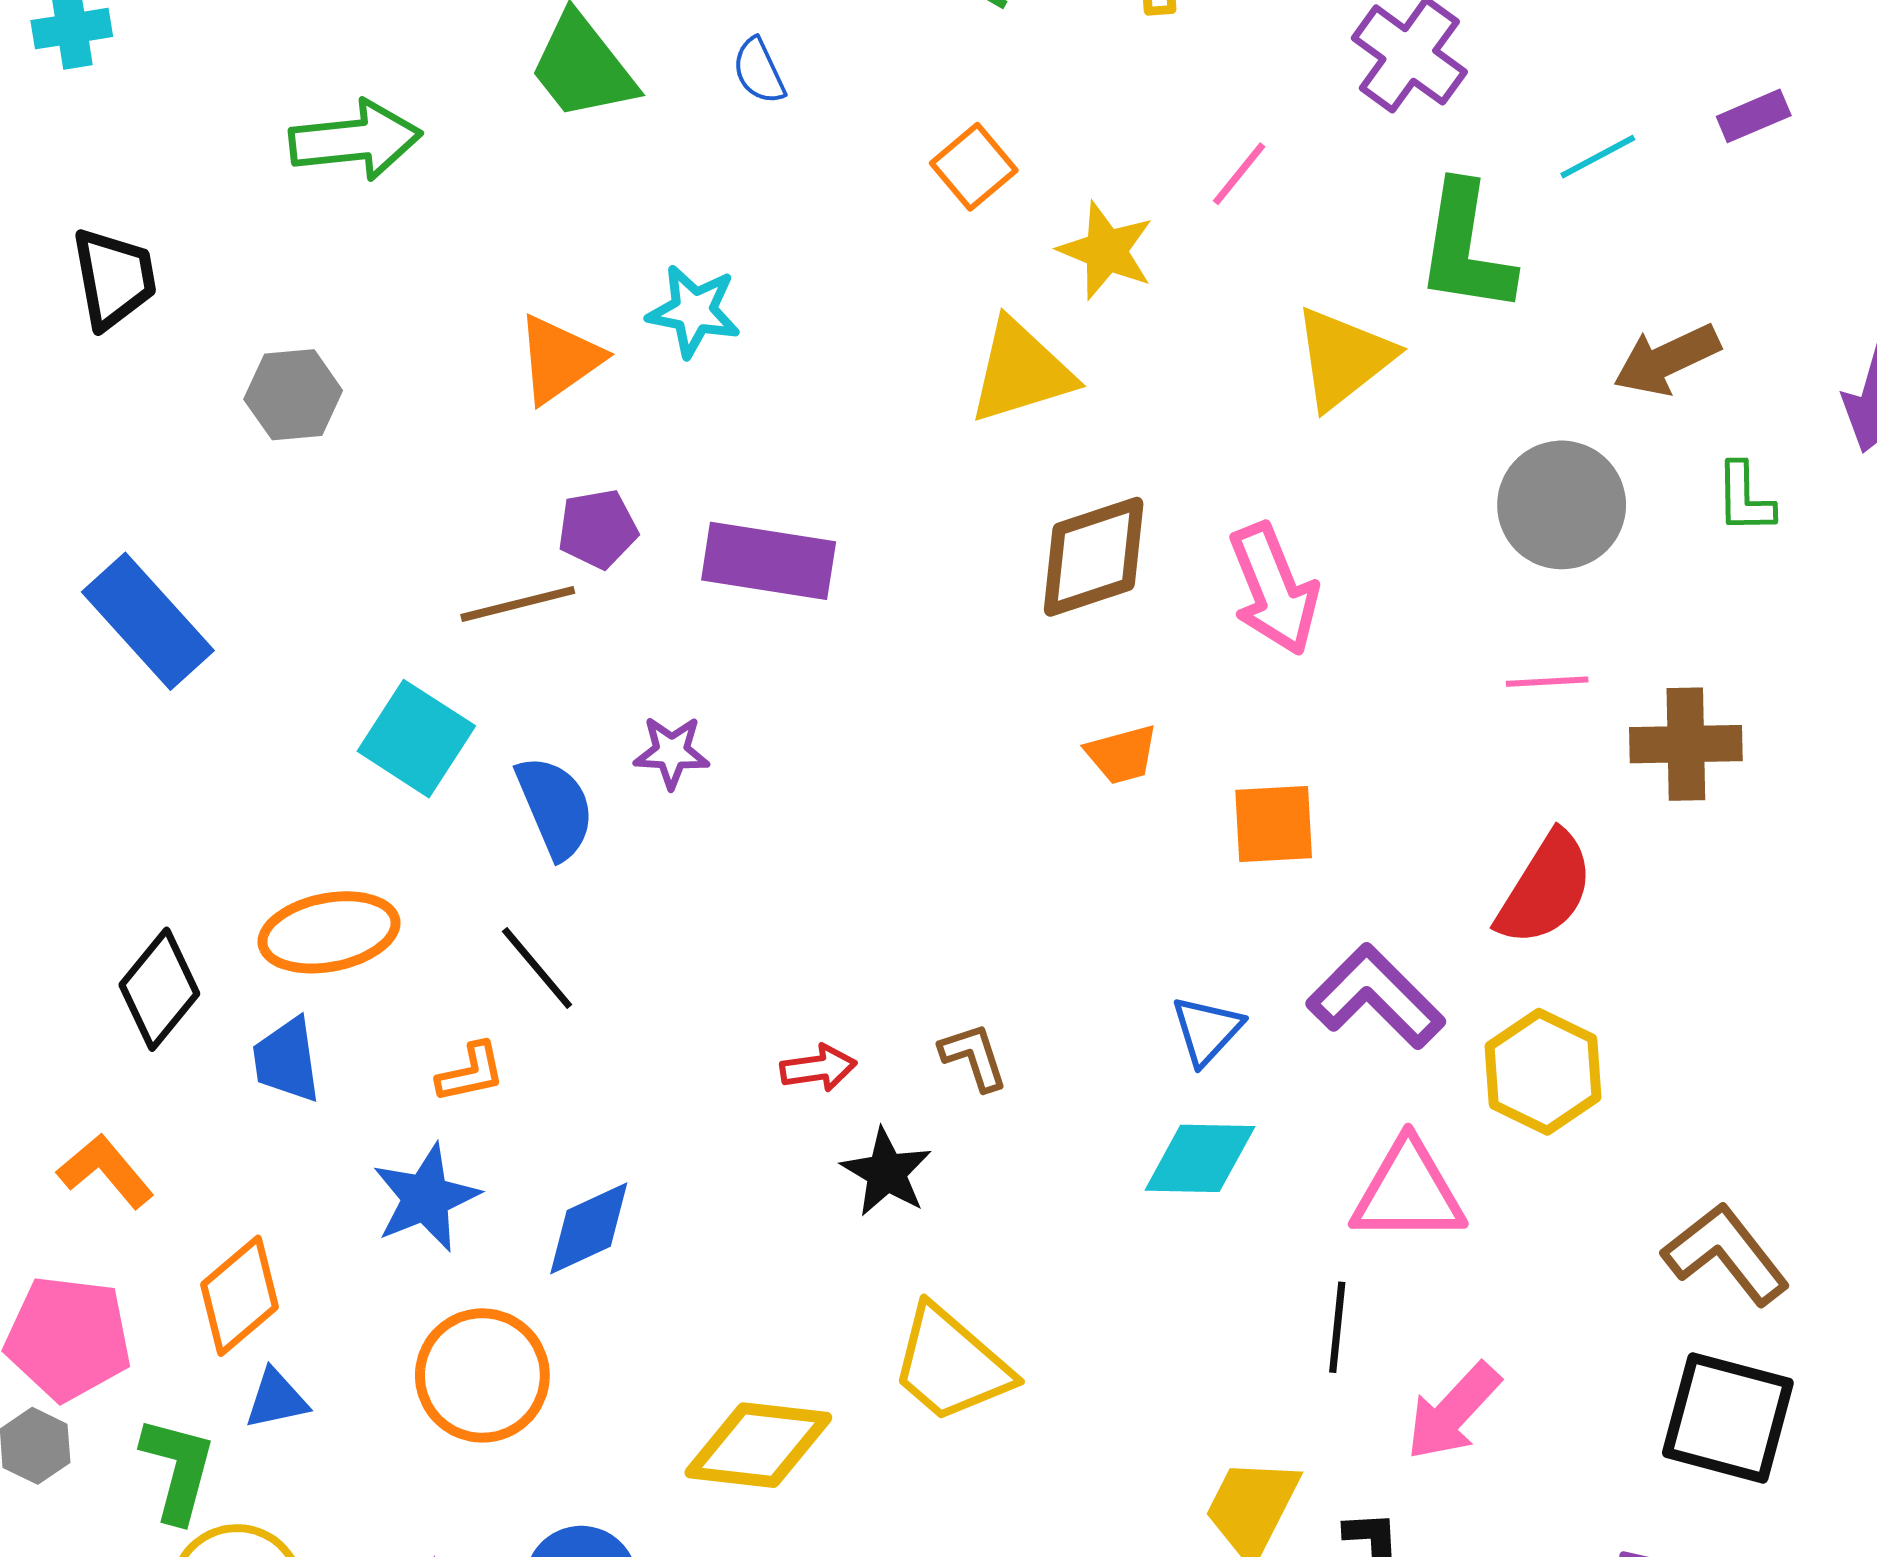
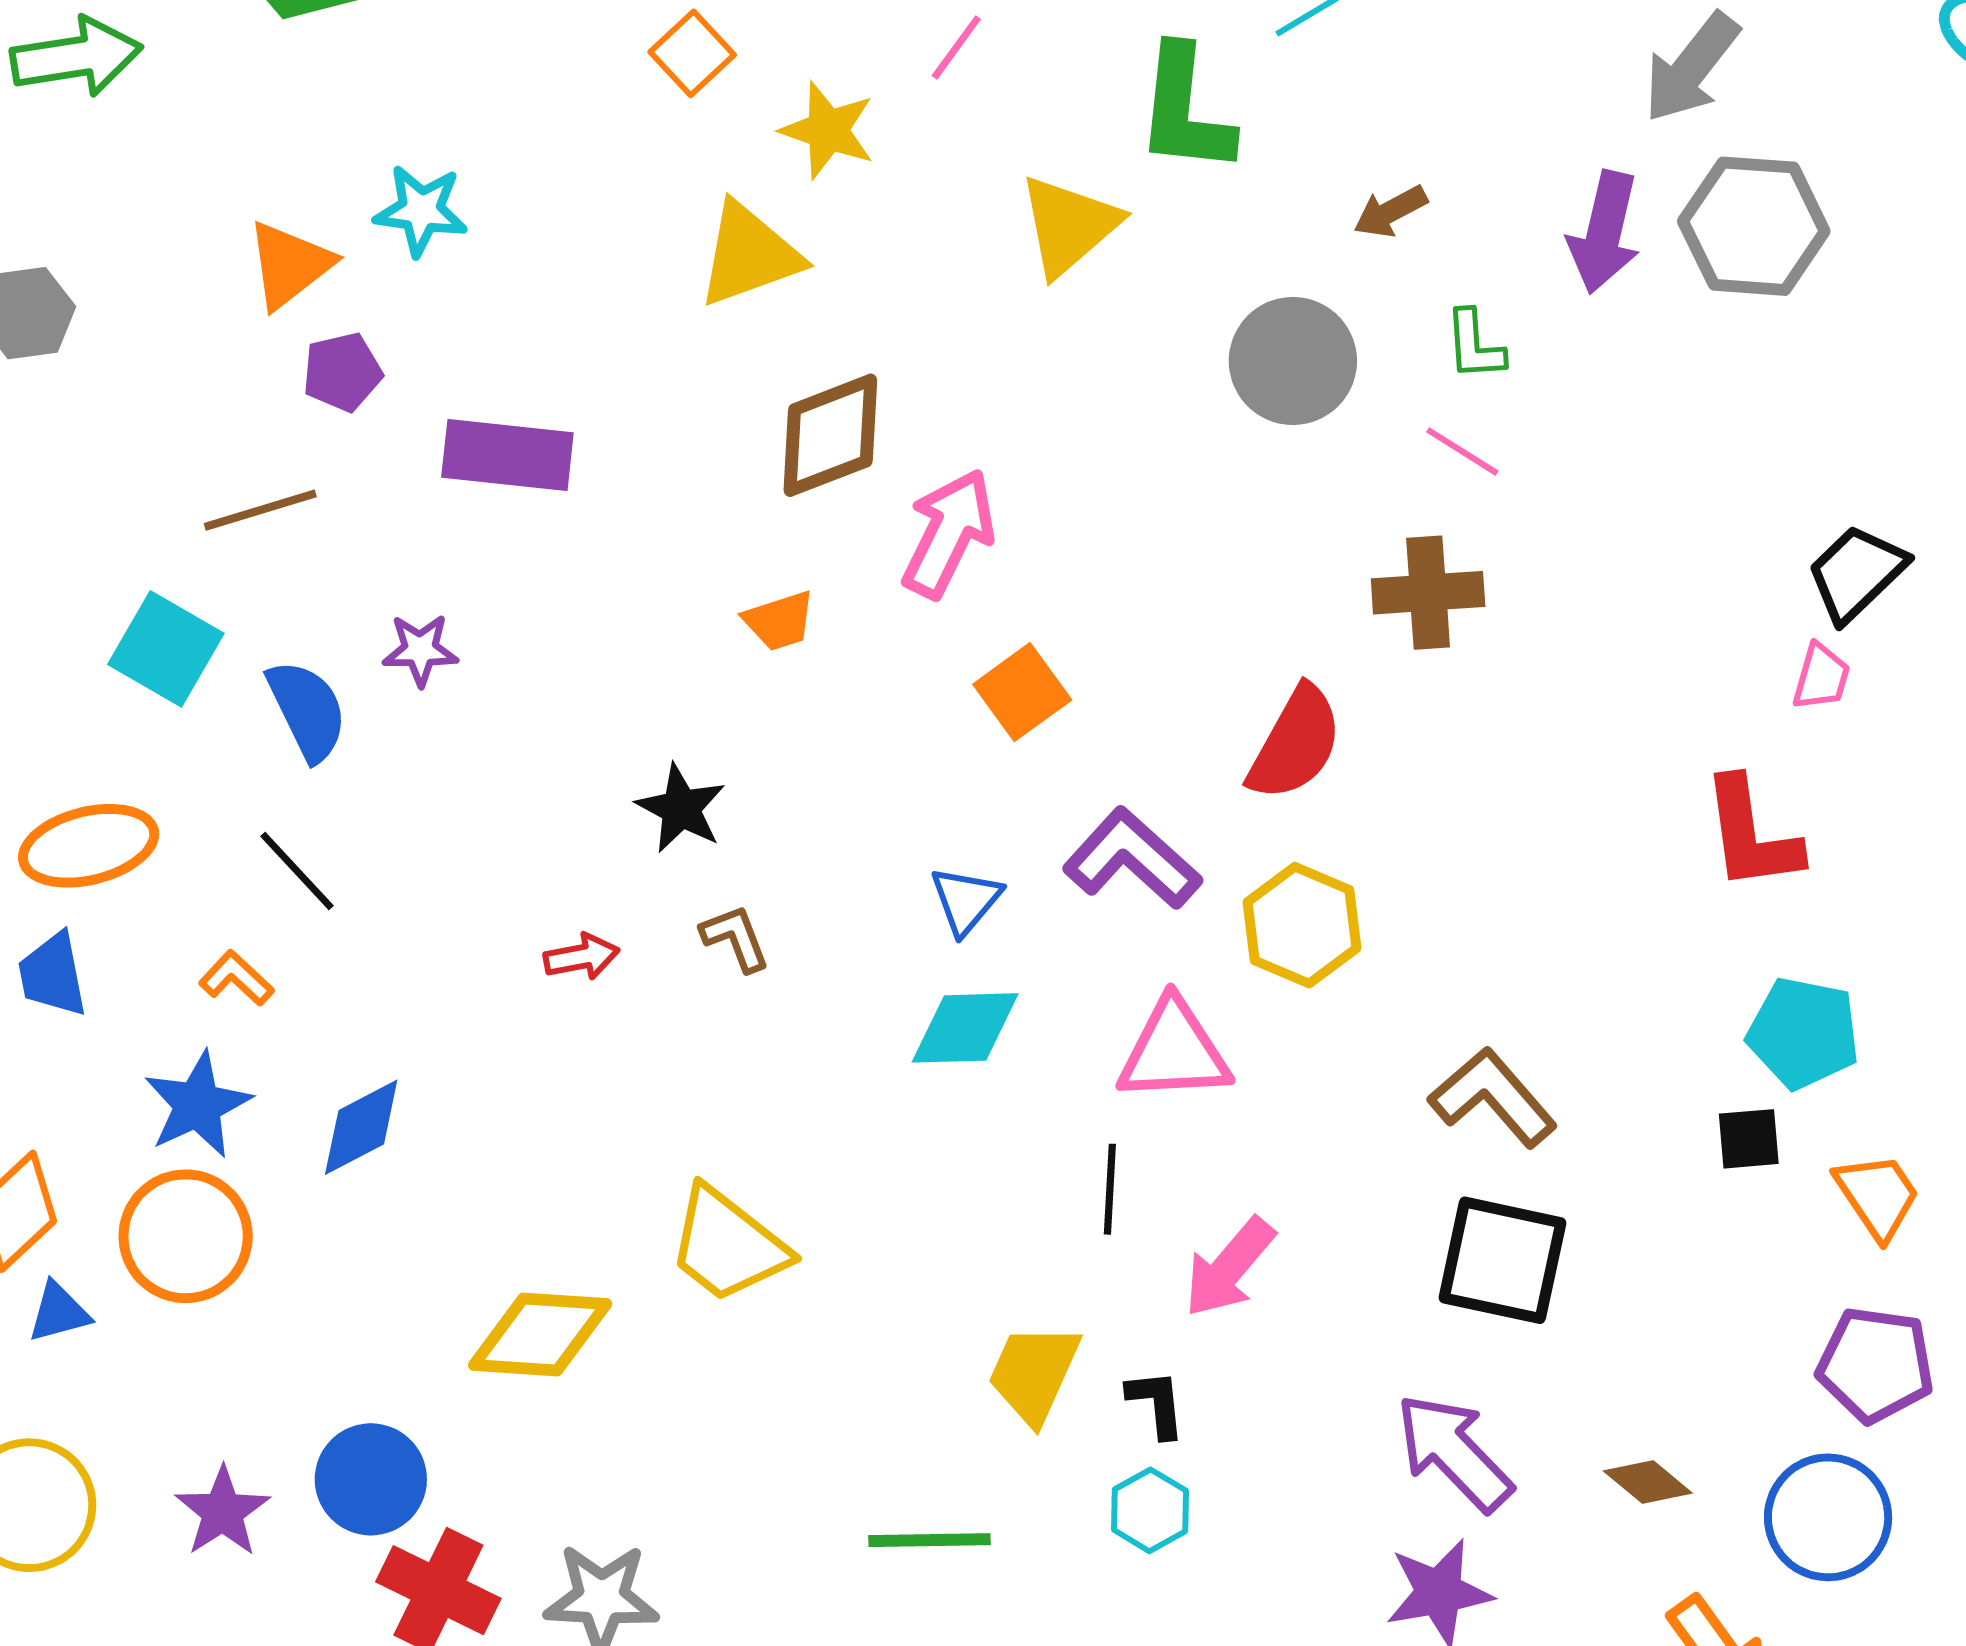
brown arrow: (1667, 360) -> (1390, 211), size x0.7
purple pentagon: (598, 529) -> (342, 372), moved
pink arrow: (1274, 589) -> (949, 533), moved, turned -129
pink line: (1547, 682) -> (1462, 451), moved, turned 38
orange trapezoid: (1122, 754) -> (779, 621), moved
orange square: (1274, 824) -> (1022, 692), turned -30
orange L-shape: (471, 1073) -> (236, 978), turned -122
black star: (886, 1172) -> (681, 808), moved
orange circle: (482, 1375) -> (186, 1236), moved

